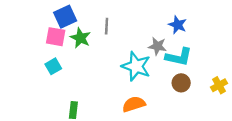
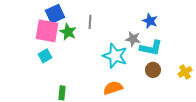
pink square: (56, 37) -> (47, 31), size x1.4

